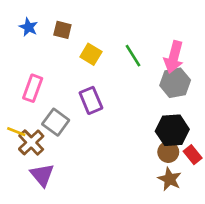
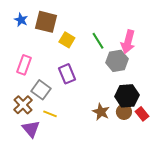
brown square: (62, 30) -> (46, 22), size x1.6
gray hexagon: (175, 83) -> (117, 61), moved
yellow line: (16, 132) -> (50, 114), moved
brown star: (170, 179) -> (101, 112), moved

